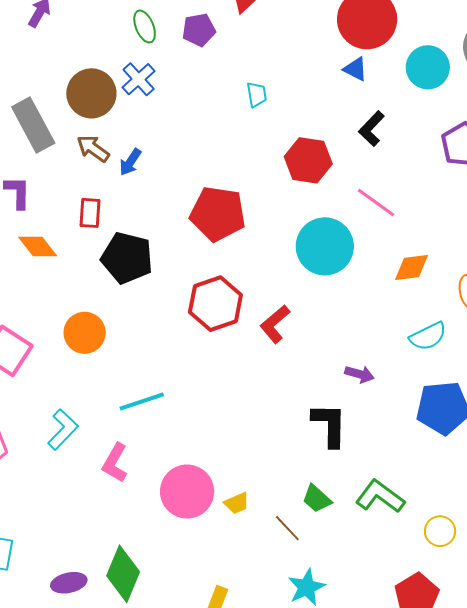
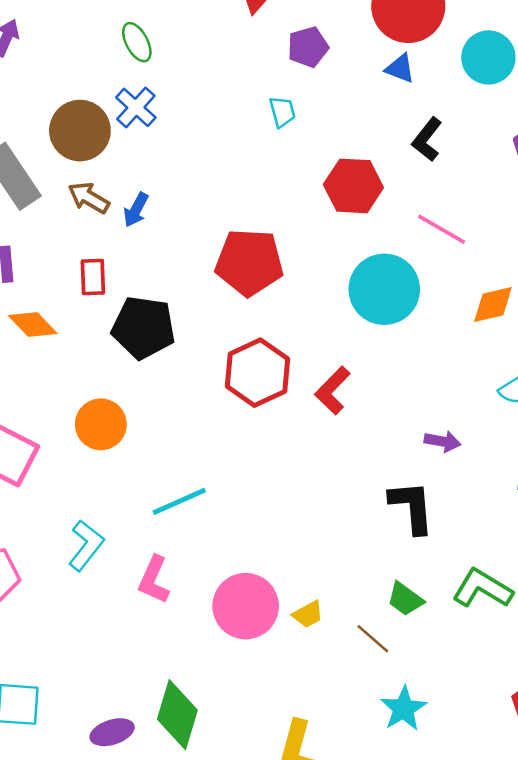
purple pentagon: (199, 30) -> (308, 47), moved

